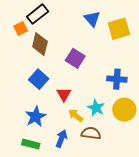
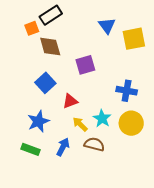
brown diamond: (40, 44) -> (50, 46), turned -35
purple square: (75, 58) -> (85, 65), turned 36
red triangle: (64, 94) -> (70, 101), turned 35

